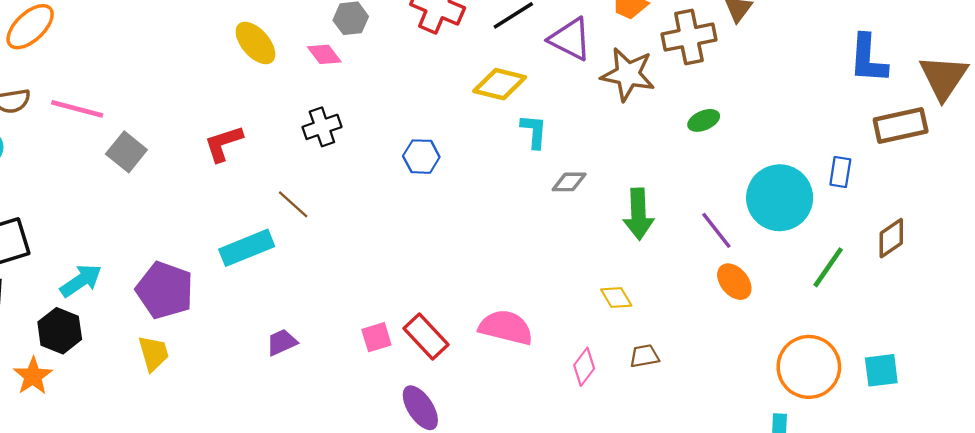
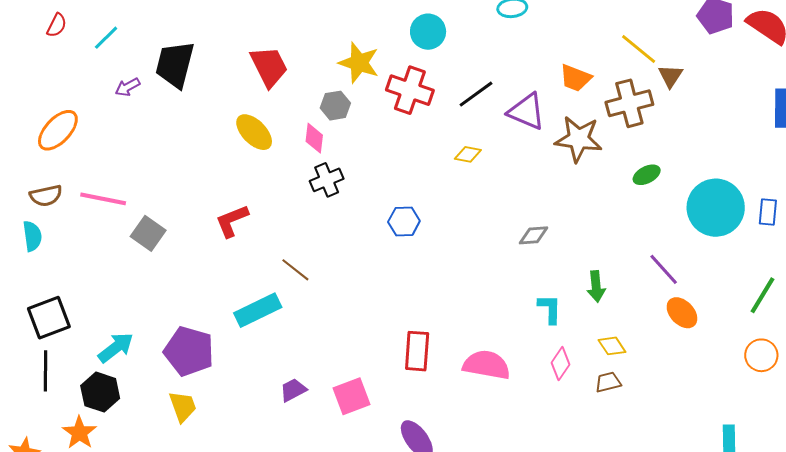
pink diamond: (324, 54) -> (314, 138), turned 48
yellow diamond: (500, 84) -> (468, 154), size x0.6
black cross: (322, 127) -> (327, 180), moved
cyan L-shape: (534, 131) -> (550, 309), moved
cyan circle: (780, 198) -> (716, 208), moved
green arrow: (638, 214) -> (596, 286), moved, size x0.7
yellow diamond: (616, 297) -> (612, 346), moved
red rectangle: (426, 336) -> (417, 351), moved, turned 51
pink square: (376, 337) -> (351, 396), moved, size x1.4
pink diamond: (584, 367) -> (561, 364), moved
orange circle: (809, 367) -> (761, 355), moved, size x0.6

